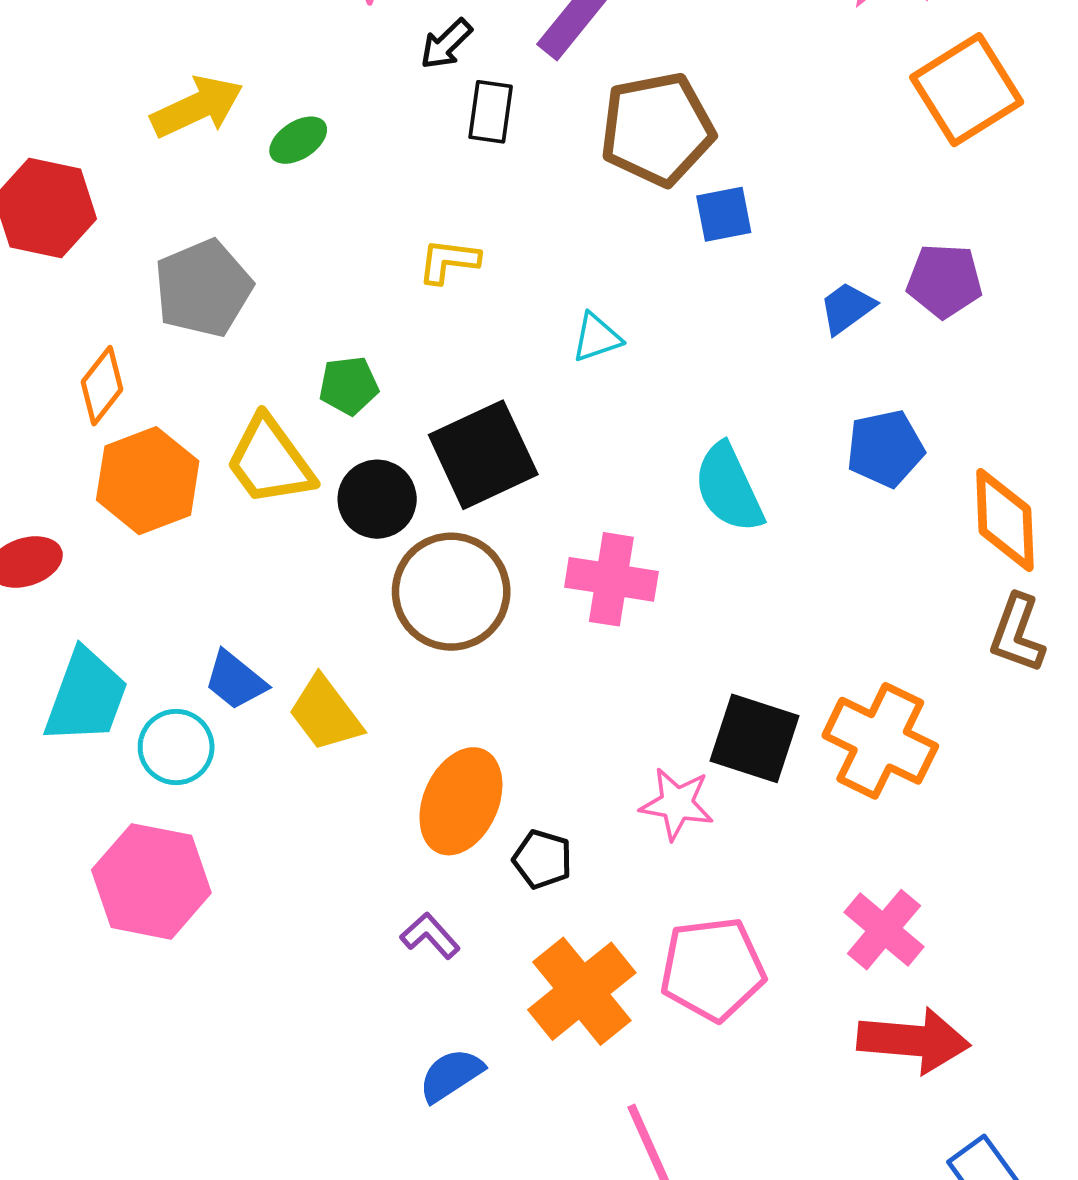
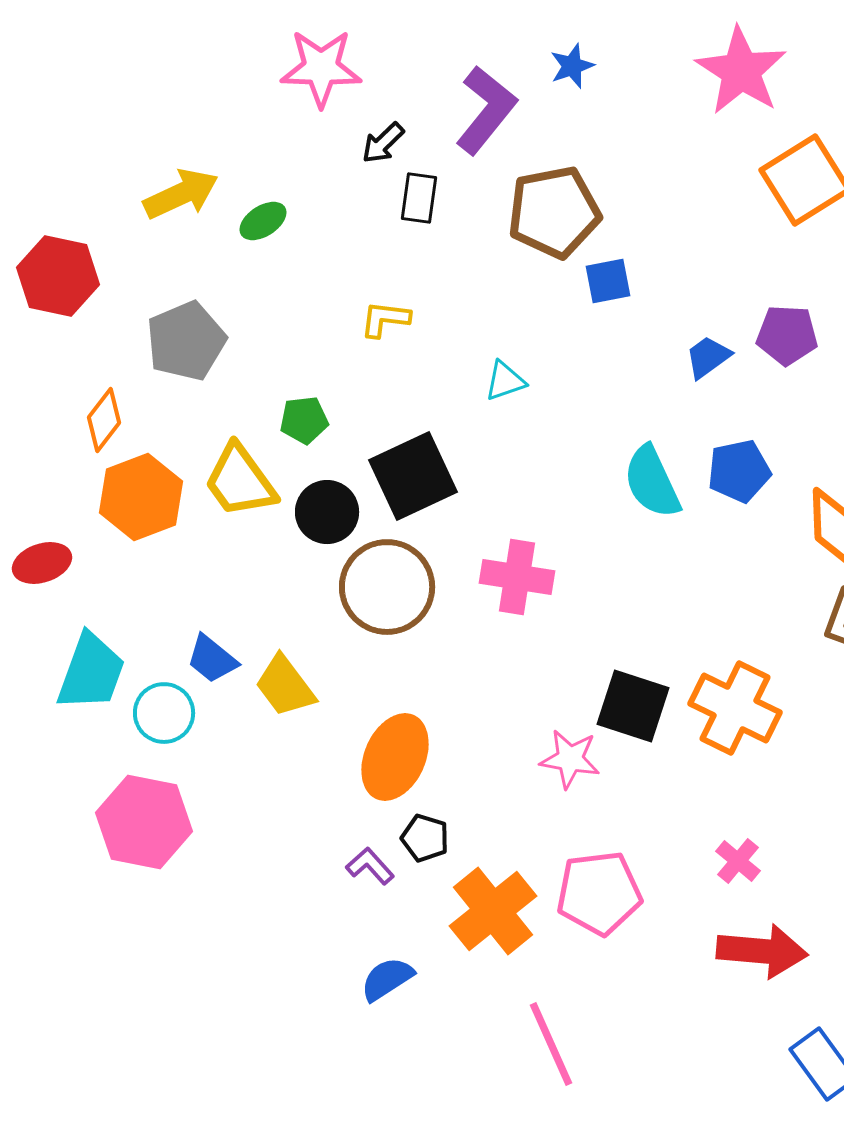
cyan semicircle: (729, 488) -> (652, 482), moved
black pentagon: (542, 859) -> (425, 838), moved
pink cross: (884, 930) -> (738, 861), size x0.7

